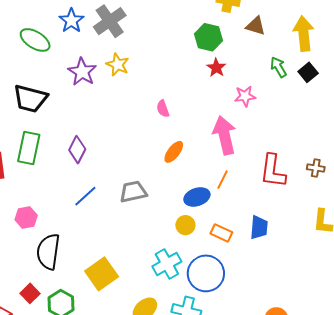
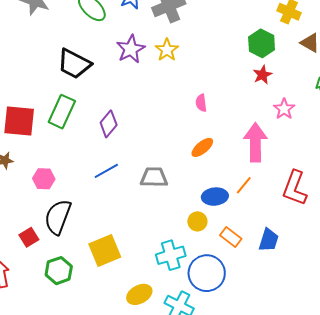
pink star: (245, 96) -> (284, 109), turned 30
red square: (30, 293) -> (29, 237), moved

